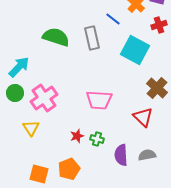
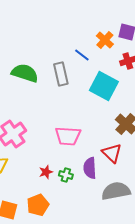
purple semicircle: (121, 155) -> (90, 168), moved
gray semicircle: (147, 155) -> (116, 191), size x1.6

